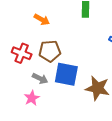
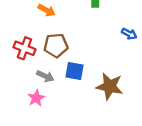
blue square: (66, 74) -> (75, 71), size x0.7

